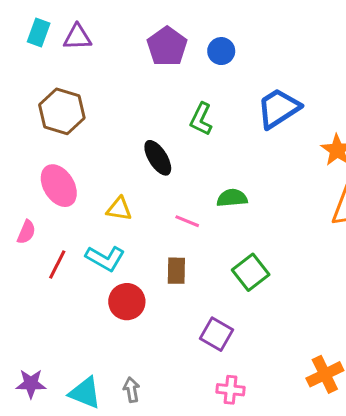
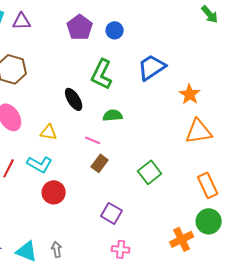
green L-shape: (201, 119) -> (102, 74), size x1.4
green semicircle: (232, 198) -> (113, 115), moved
brown rectangle: (176, 271) -> (100, 163), moved, turned 36
green square: (251, 272) -> (150, 172), moved

